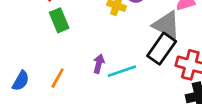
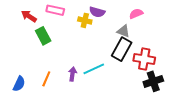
gray triangle: (166, 25) -> (123, 31), size x0.6
purple arrow: (99, 64) -> (73, 74), moved

